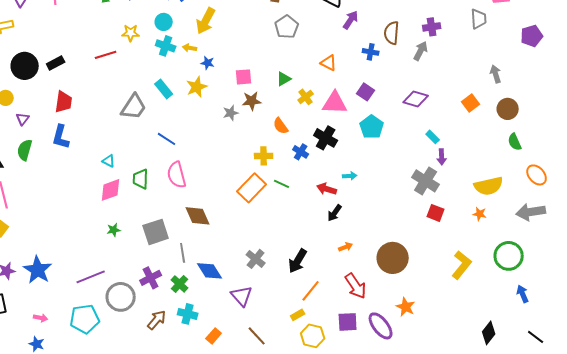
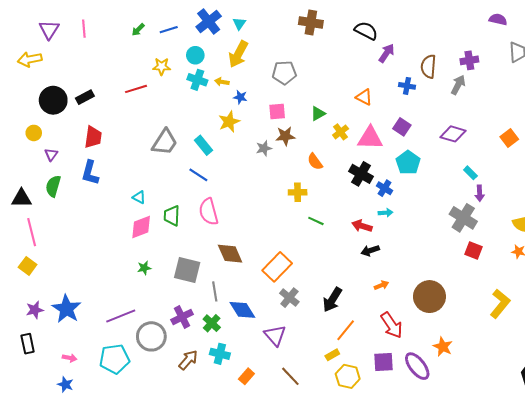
gray pentagon: (287, 27) -> (284, 73), moved, turned 30
cyan rectangle: (164, 89) -> (203, 145), moved
blue cross: (301, 152) -> (384, 188), moved
orange rectangle: (252, 188) -> (277, 267), moved
black arrow: (335, 213) -> (370, 251), turned 36
gray square: (156, 232) -> (187, 270), turned 32

